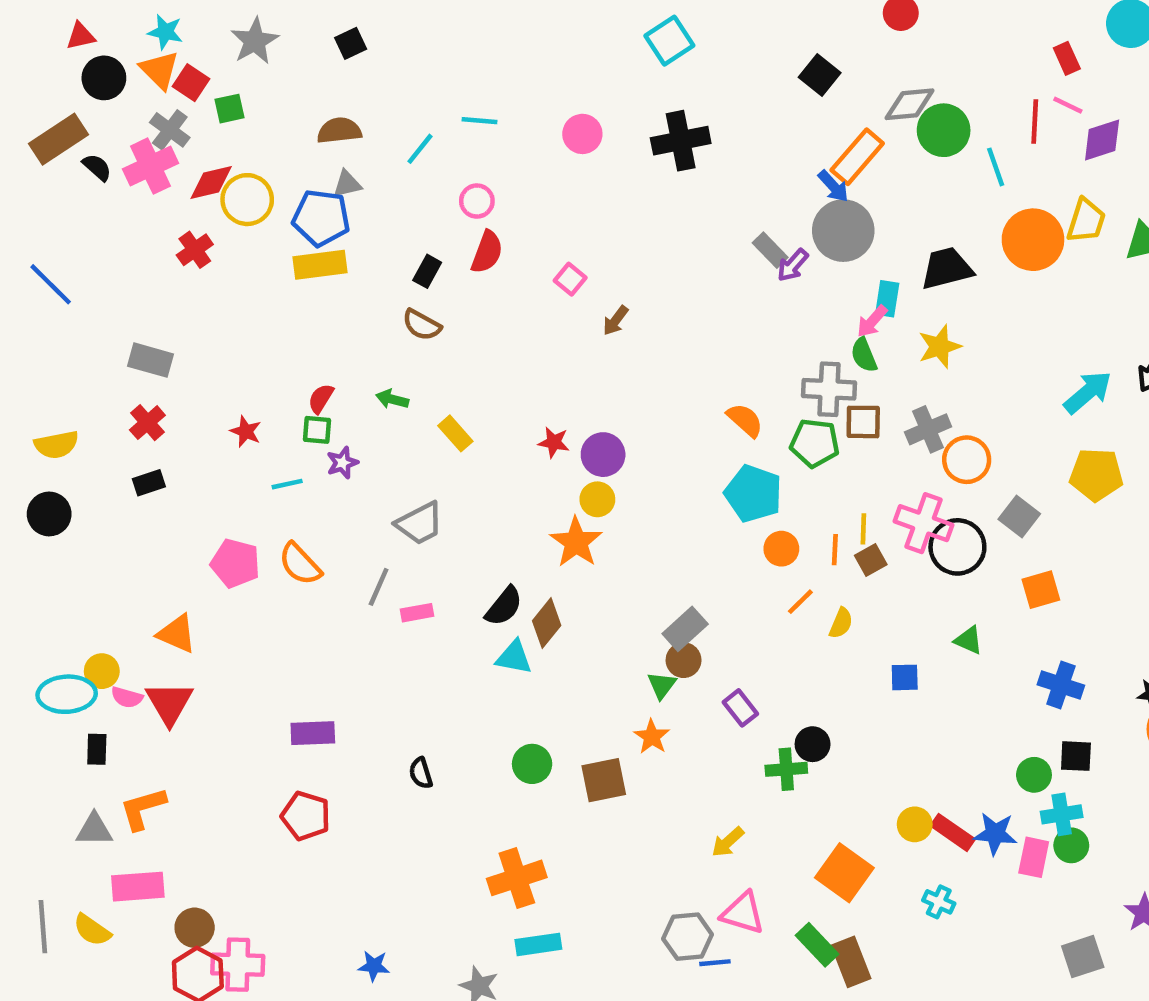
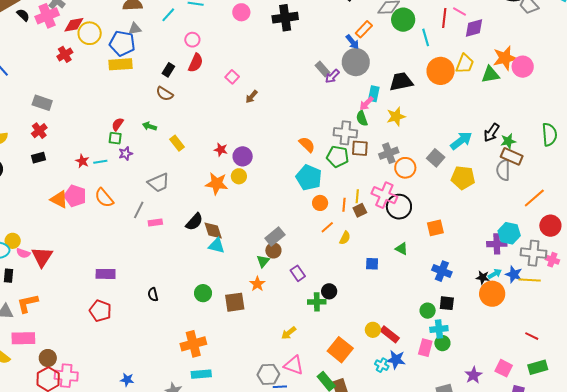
orange rectangle: (857, 157) -> (364, 29), size x0.7
red star: (246, 431) -> (82, 161), moved
gray square: (1019, 516) -> (436, 158), moved
orange star: (576, 542) -> (217, 184), moved, turned -30
brown diamond: (547, 623) -> (213, 230), turned -60
orange triangle: (177, 634) -> (59, 199), moved
cyan triangle: (514, 657) -> (217, 246), moved
blue star: (995, 834) -> (396, 360), moved

